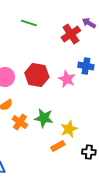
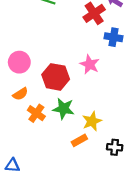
blue cross: (86, 66) -> (113, 37), moved
red hexagon: (37, 75) -> (56, 77), moved

